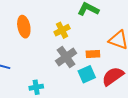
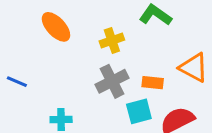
orange ellipse: (24, 27) -> (56, 27), turned -40

